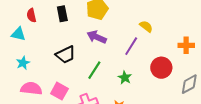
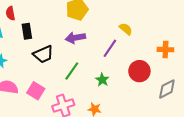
black rectangle: (62, 14) -> (27, 31), moved
purple arrow: (97, 37) -> (75, 38), turned -36

